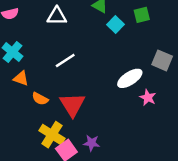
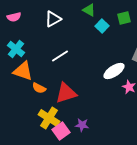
white triangle: (57, 16) -> (53, 19), turned -30
orange triangle: (21, 78) -> (23, 71), size x1.5
red triangle: (72, 105) -> (66, 93), turned 45

